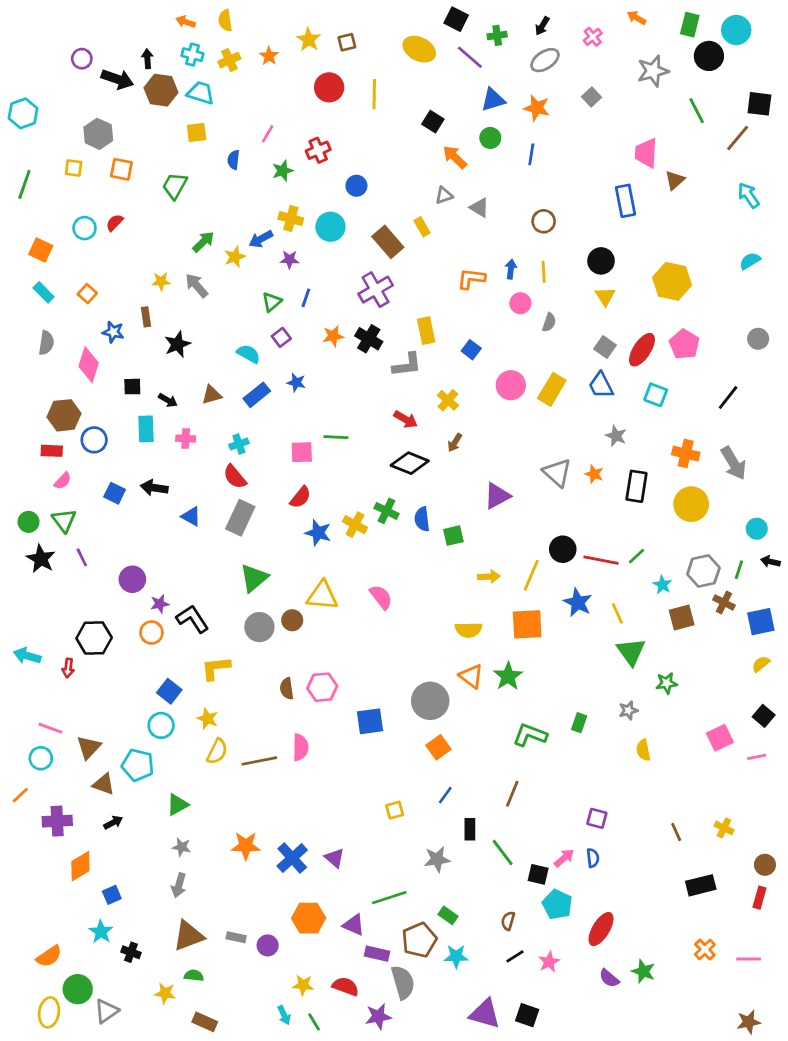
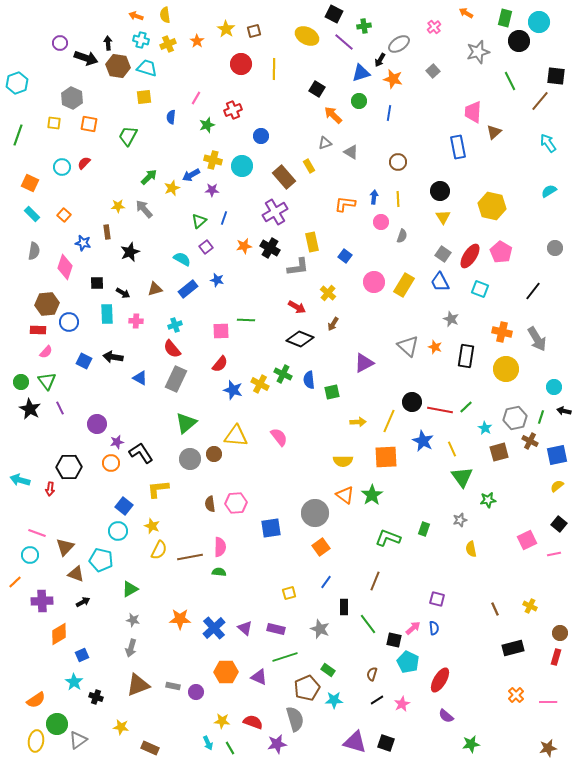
black arrow: (542, 26) -> (380, 60), moved
gray star: (437, 859) -> (320, 629), turned 30
purple rectangle: (377, 954) -> (276, 629), moved
green star: (643, 971) -> (471, 744), moved, turned -30
green semicircle: (194, 975) -> (219, 572), moved

